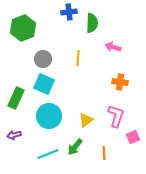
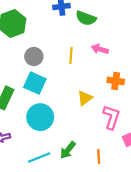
green semicircle: (92, 23) -> (86, 18), turned 108
pink arrow: (113, 47) -> (100, 49), moved
yellow triangle: (86, 120) -> (85, 98), moved

